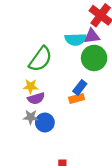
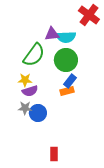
purple triangle: (92, 36) -> (52, 34), moved
green circle: (94, 58) -> (66, 60), moved

